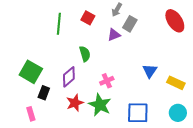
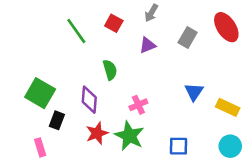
green line: (59, 24) -> (76, 31), turned -40
gray rectangle: (130, 24) -> (188, 38), moved
purple diamond: (69, 77) -> (89, 100), turned -45
blue square: (138, 113) -> (178, 146), size x0.7

